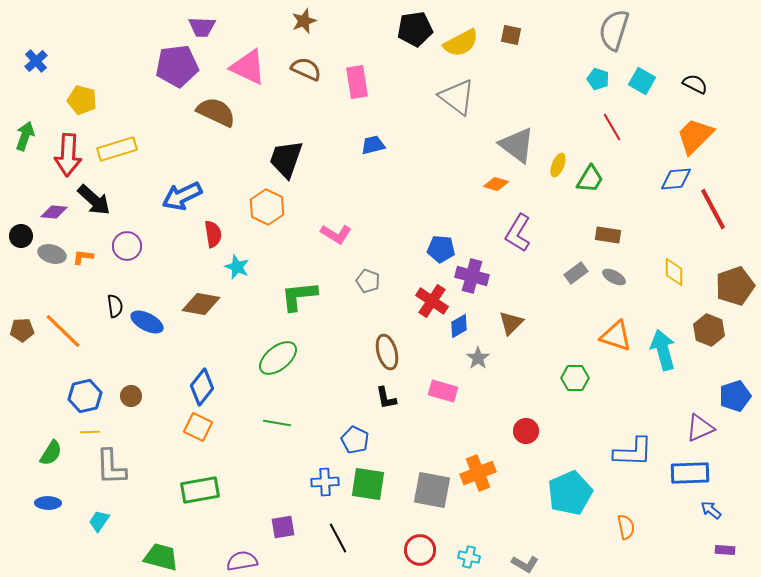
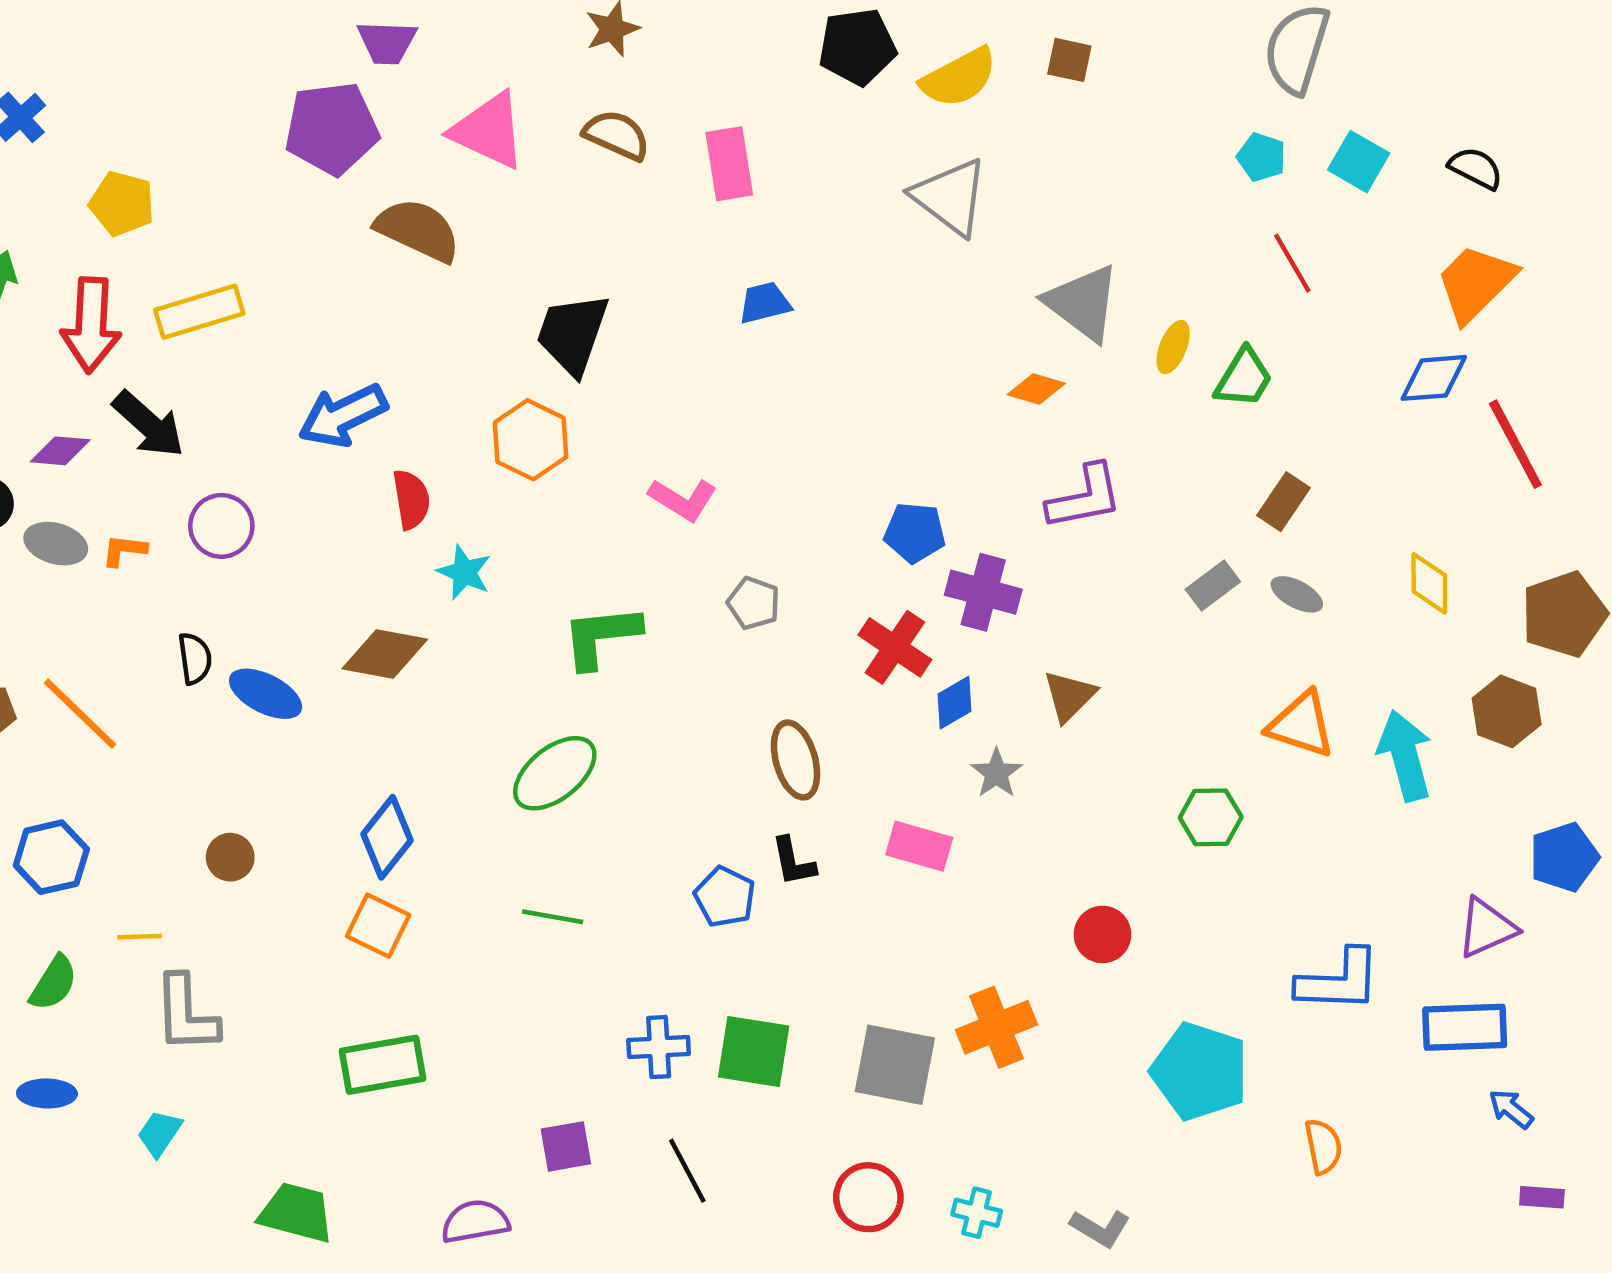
purple L-shape: (518, 233) -> (1085, 497), turned -132
brown rectangle: (608, 235) -> (1284, 502), turned -65
blue hexagon: (85, 396) -> (51, 857), moved
blue pentagon: (355, 440) -> (725, 897), moved
cyan pentagon: (570, 493) -> (1200, 1071), turned -30

